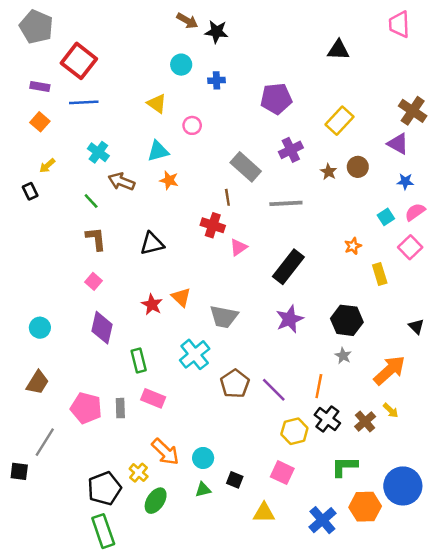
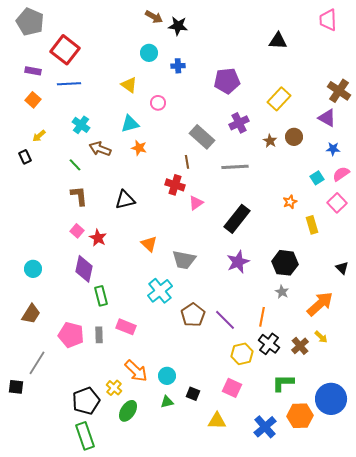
red star: (152, 305) -> (98, 238), moved
green rectangle: (139, 361) -> (101, 296), moved

